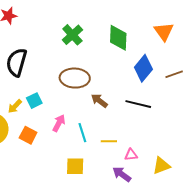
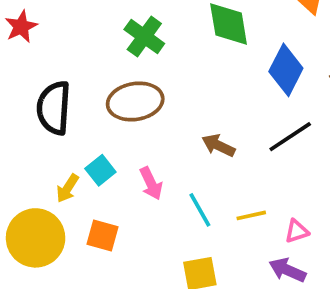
brown ellipse: (75, 78) -> (135, 101), moved
black line: (138, 104) -> (290, 137), turned -35
pink arrow: (59, 123) -> (151, 183), moved, turned 138

